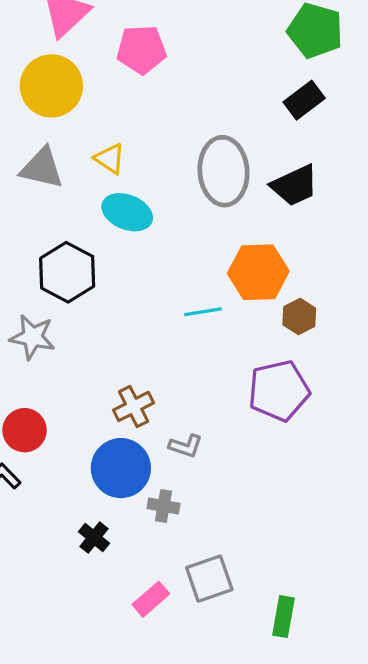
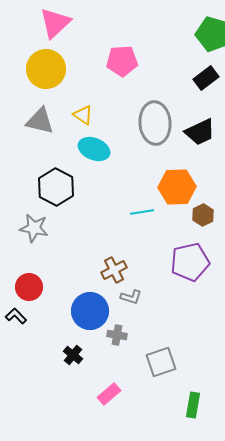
pink pentagon: (141, 50) -> (122, 61), moved
brown cross: (134, 406) -> (114, 270), moved
gray square: (209, 579) -> (161, 362), moved

